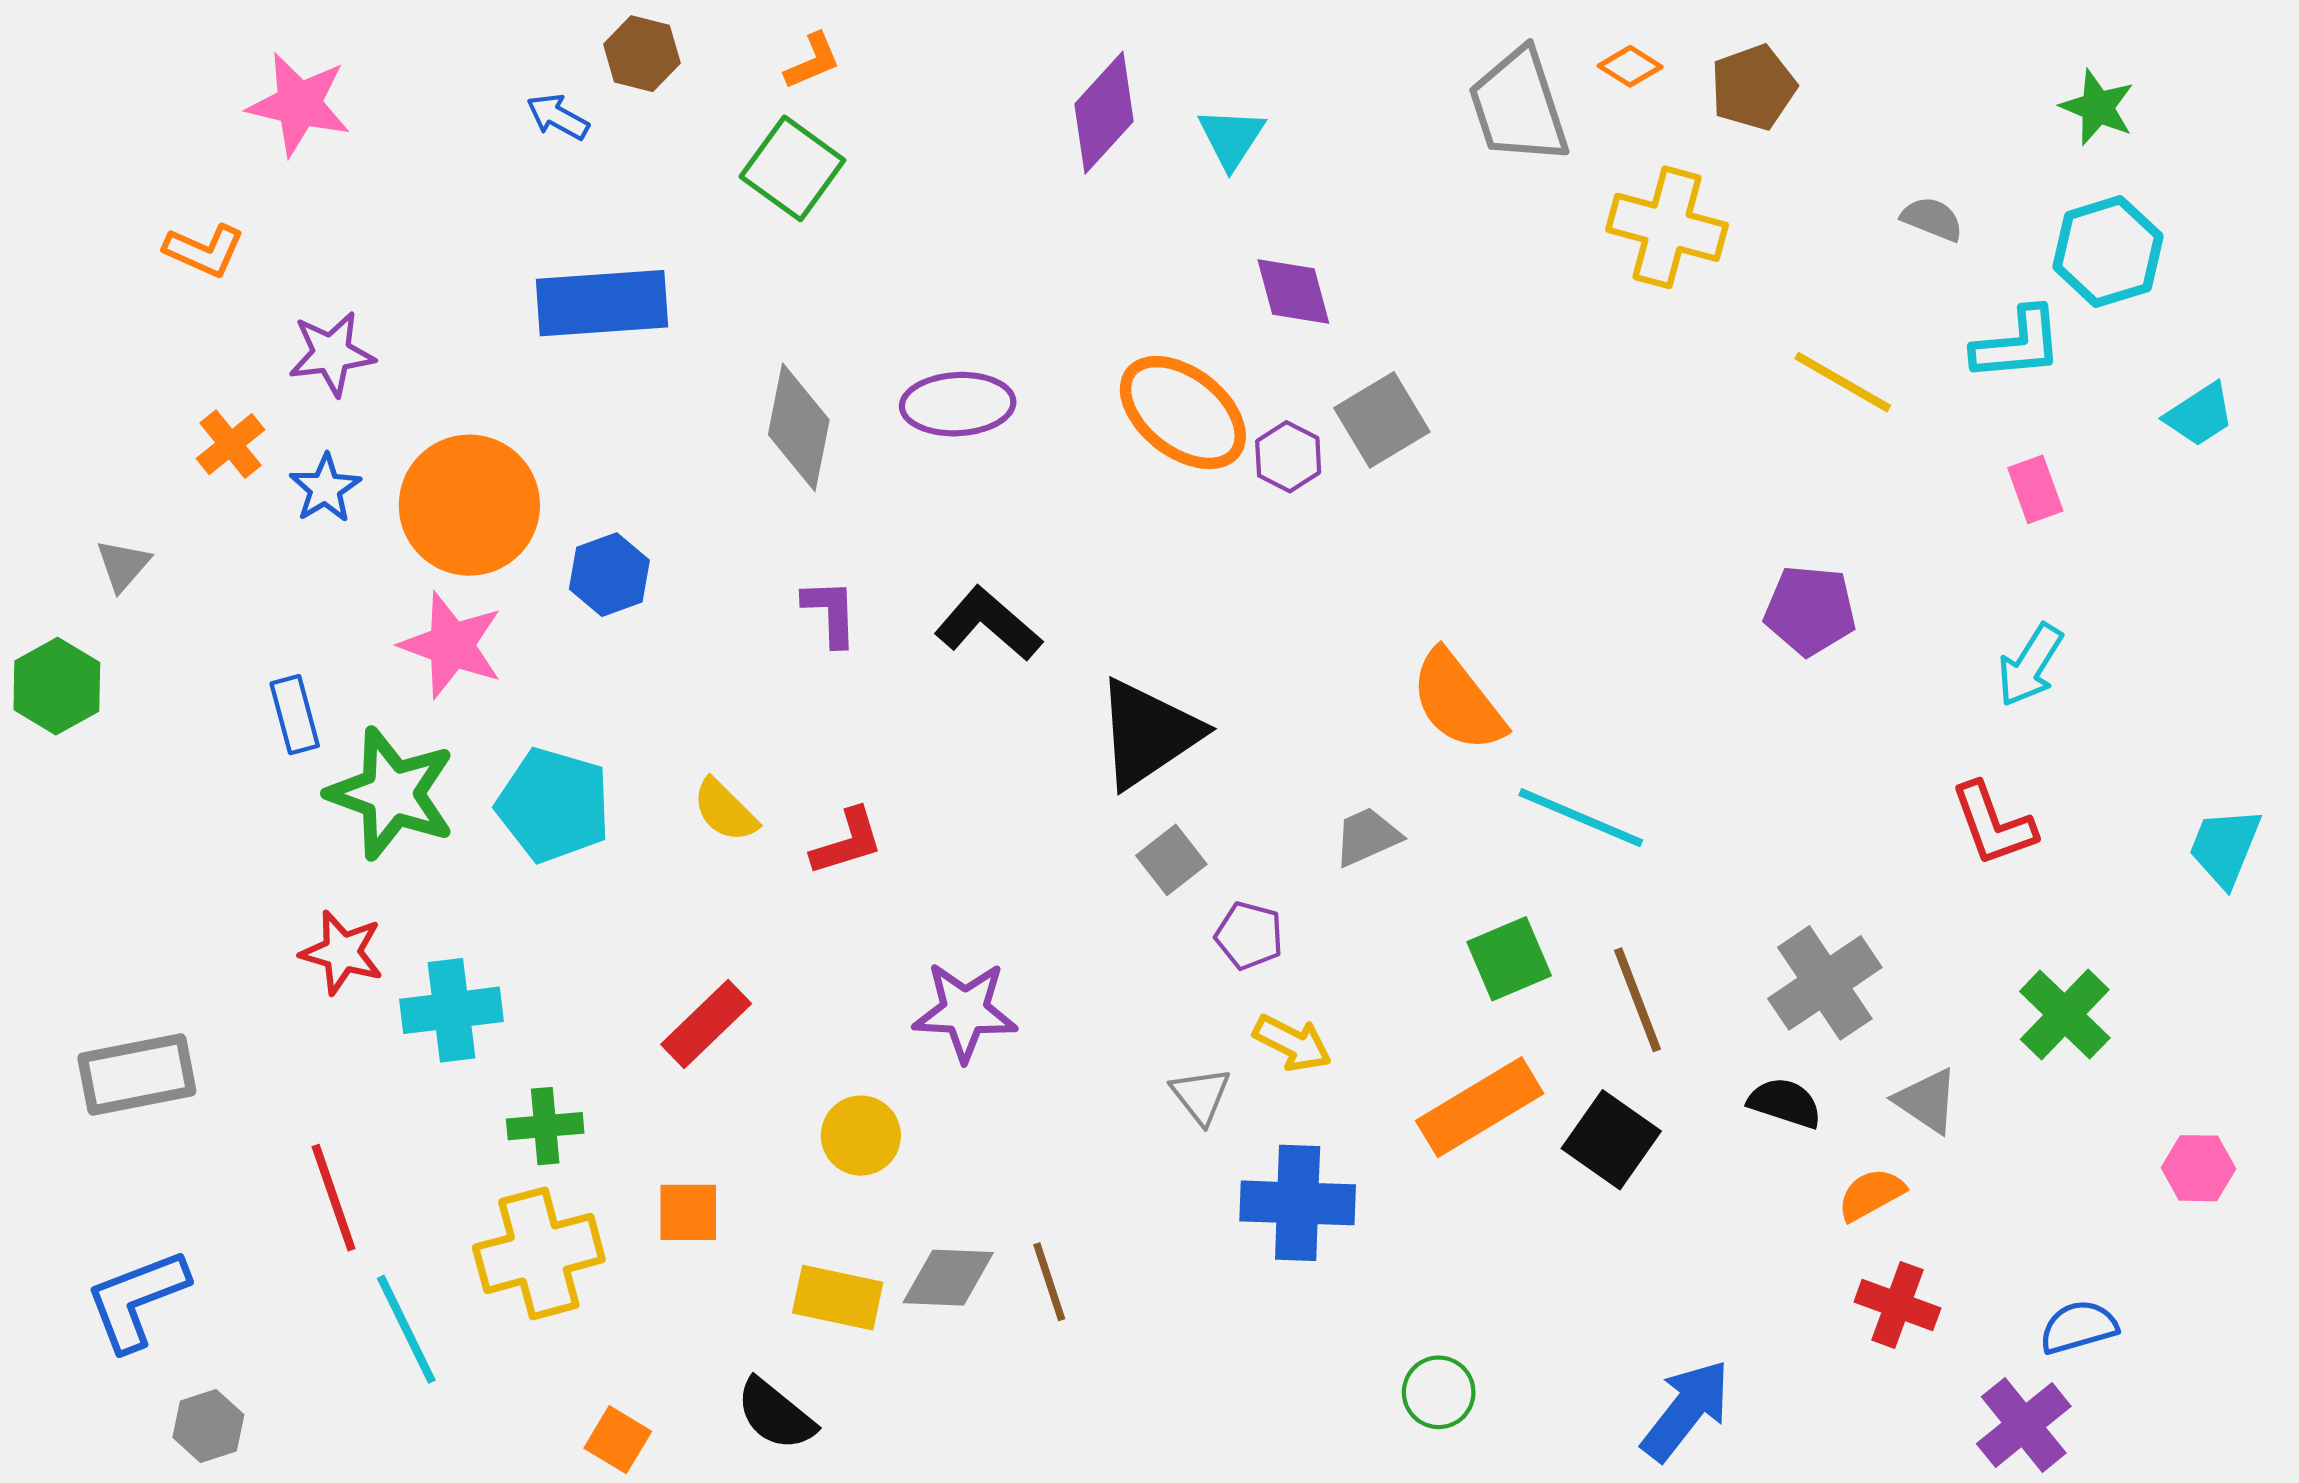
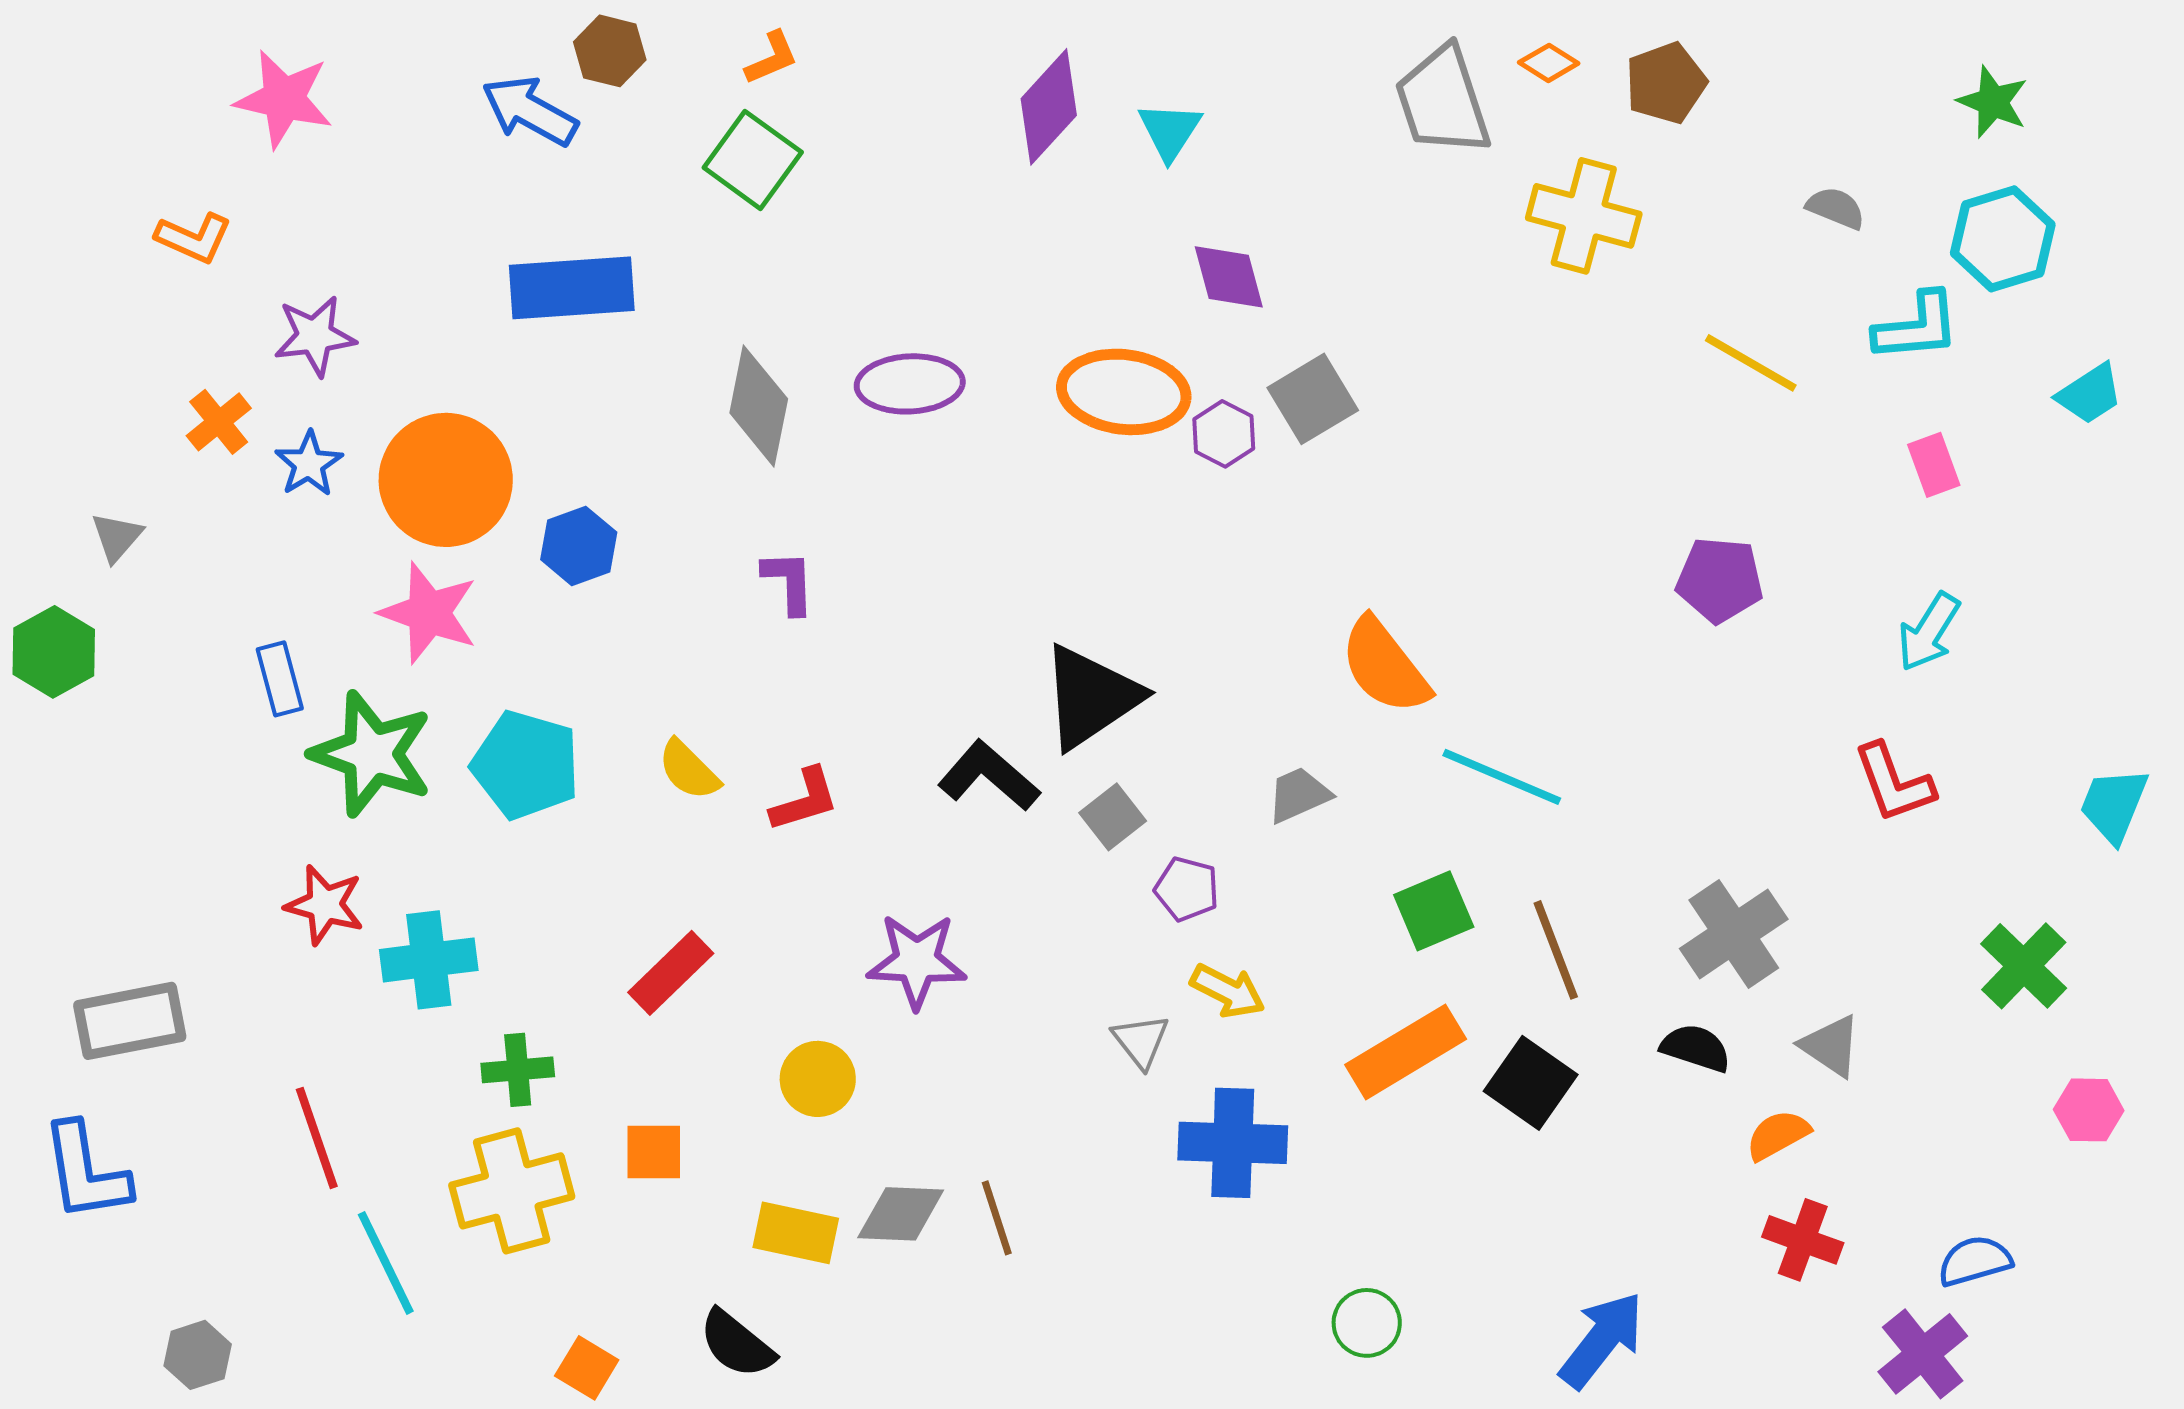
blue arrow: (558, 117) -> (530, 111), size x1.6
orange ellipse: (1183, 413) -> (1124, 392), turned -31
black L-shape: (988, 624) -> (989, 776), moved
green cross: (2065, 1015) -> (2024, 966), moved
blue L-shape: (137, 1300) -> (86, 1172), moved, turned -78

